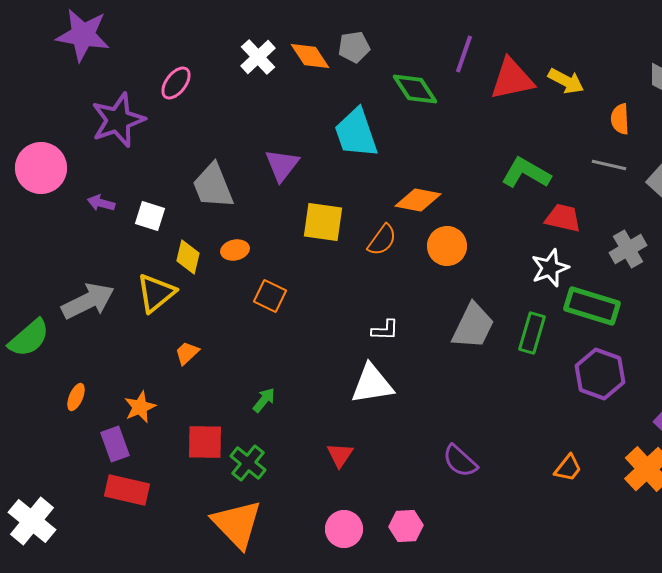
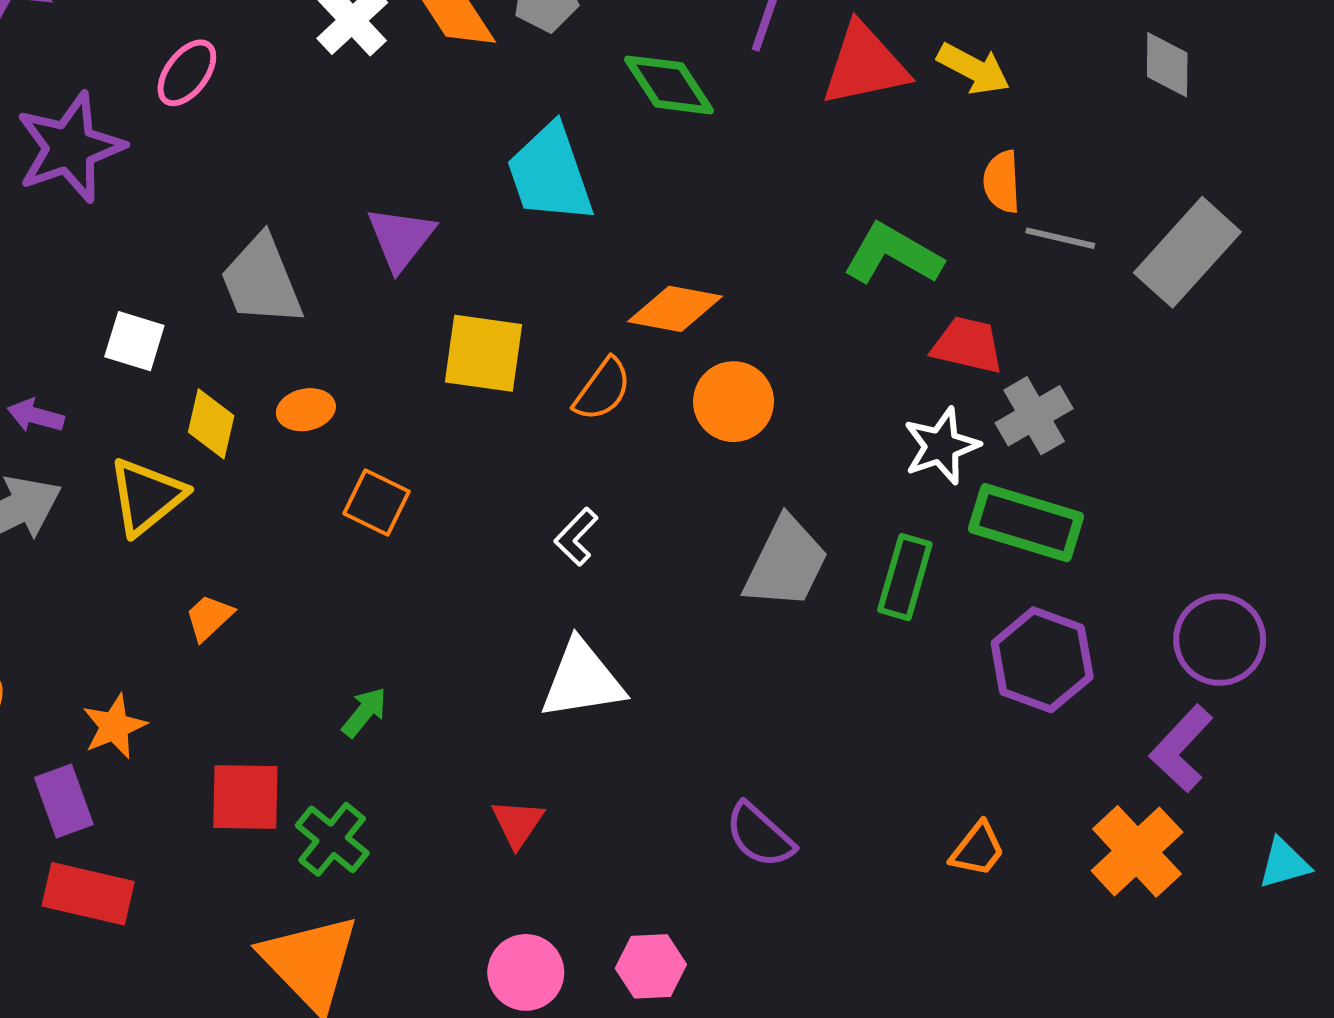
orange semicircle: (620, 119) -> (1002, 182), moved
purple arrow: (101, 203) -> (36, 416), moved
gray cross: (628, 249) -> (1034, 416), moved
white L-shape: (385, 330) -> (576, 537), moved, turned 132

